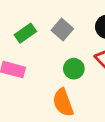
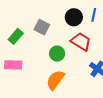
orange semicircle: (63, 103) -> (55, 80), turned 70

